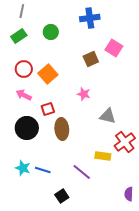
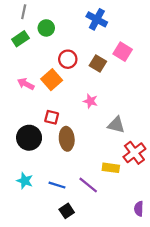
blue cross: (90, 18) -> (97, 19), turned 36
green circle: (51, 32) -> (46, 28), moved
brown square: (91, 59) -> (98, 63), turned -35
red circle: (24, 69) -> (68, 59), moved
pink arrow: (24, 95) -> (26, 84), moved
red square: (48, 109) -> (52, 117), turned 32
blue line: (43, 170) -> (57, 185), moved

